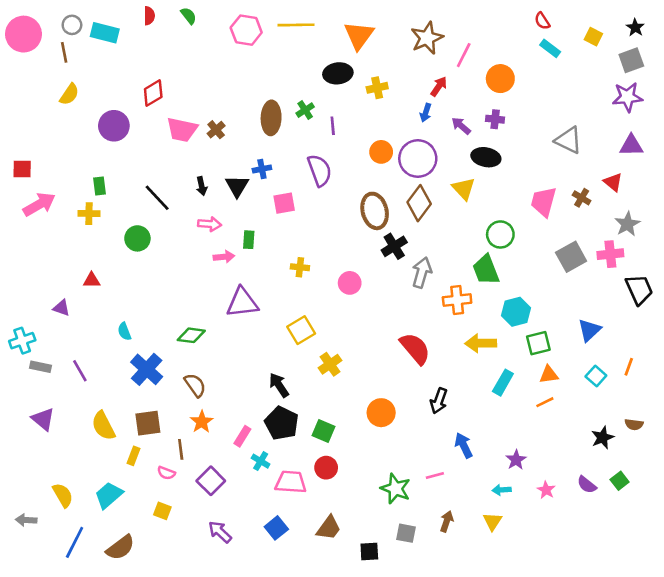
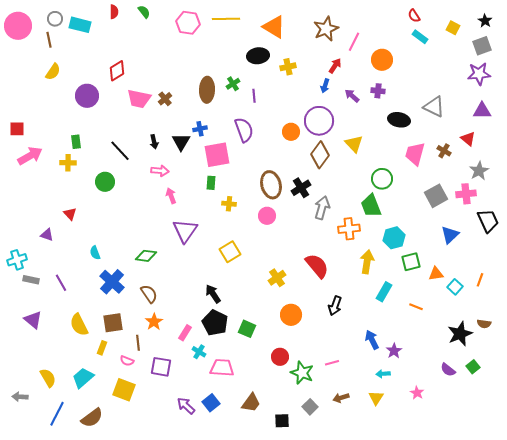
orange triangle: (359, 35) -> (274, 27), turned -35
orange circle: (381, 152) -> (291, 132), moved
black ellipse: (486, 157) -> (399, 120), moved
pink square: (284, 203) -> (217, 155), size x1.5
brown ellipse: (375, 211) -> (271, 185), moved
green rectangle: (249, 240) -> (211, 183), moved
pink arrow: (224, 257) -> (171, 196), turned -105
red triangle: (92, 280) -> (70, 214), turned 48
purple triangle: (242, 303) -> (185, 231), turned -48
blue triangle: (589, 330) -> (450, 235), moved
yellow arrow: (481, 343) -> (367, 262), turned 100
yellow cross: (330, 364) -> (277, 278), moved
orange triangle: (549, 375) -> (436, 274), moved
orange line: (545, 402) -> (416, 307), turned 48
black star: (603, 438) -> (460, 334), size x1.4
blue arrow: (464, 445) -> (372, 340), moved
red circle: (326, 468) -> (280, 357), moved
purple square: (211, 481) -> (161, 367), turned -35
pink star: (546, 490) -> (417, 393), moved
yellow square: (162, 511) -> (124, 390), size x1.6
brown arrow: (447, 521) -> (341, 398), turned -126
purple arrow: (220, 532) -> (186, 406), moved
gray square: (406, 533) -> (310, 407), turned 35

